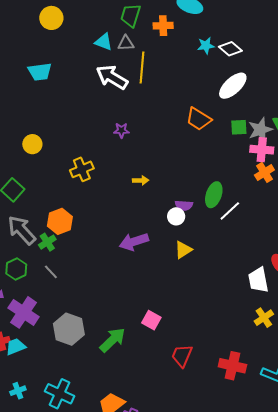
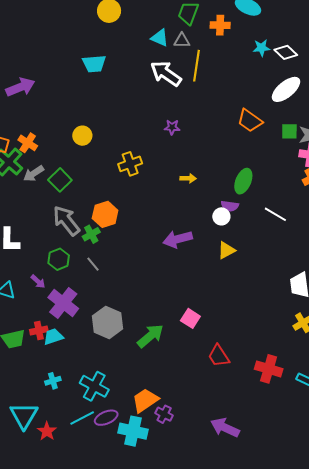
green ellipse: (214, 195) -> (243, 181), moved
white line: (230, 211) -> (275, 214), turned 70
red trapezoid: (182, 356) -> (219, 356), turned -60

